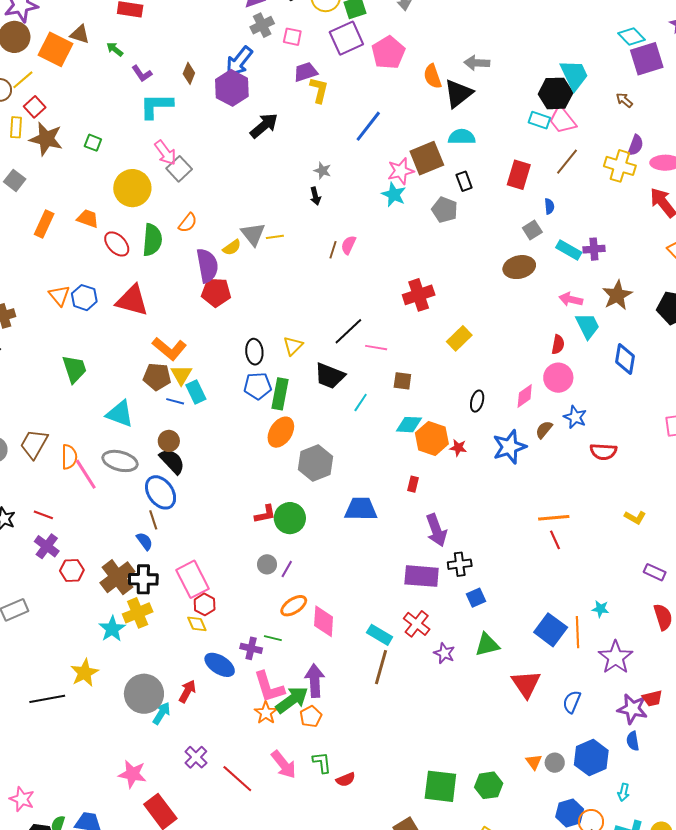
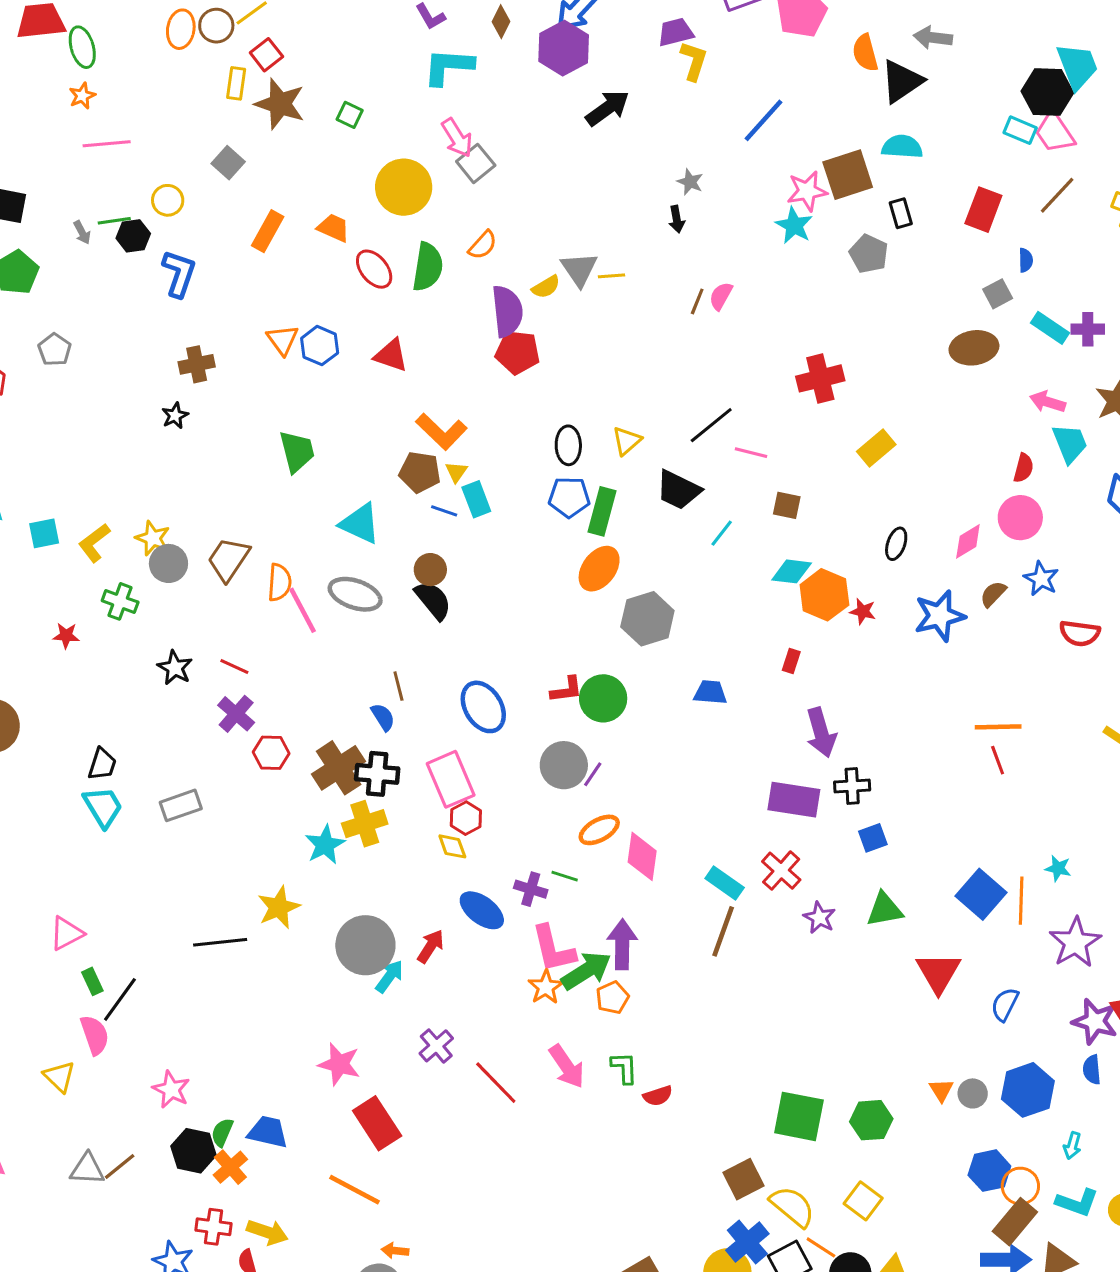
red triangle: (132, 300) -> (391, 355), size x0.7
yellow triangle: (181, 375) -> (456, 472), size x0.7
blue ellipse: (161, 492) -> (483, 707), moved
blue trapezoid: (361, 509) -> (710, 692), size x0.7
gray circle: (267, 564) -> (564, 765), size x1.6

